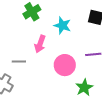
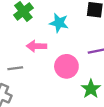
pink arrow: (40, 44) -> (37, 46), turned 78

